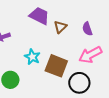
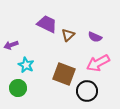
purple semicircle: (87, 29) -> (95, 37), turned -48
cyan star: (32, 57) -> (26, 65), moved

